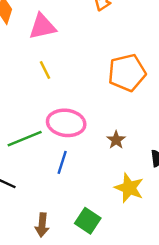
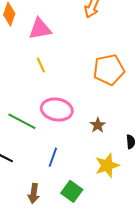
green line: (25, 139) -> (22, 121), turned 48
blue line: (62, 162) -> (53, 157), moved
yellow star: (129, 188) -> (107, 165), turned 30

